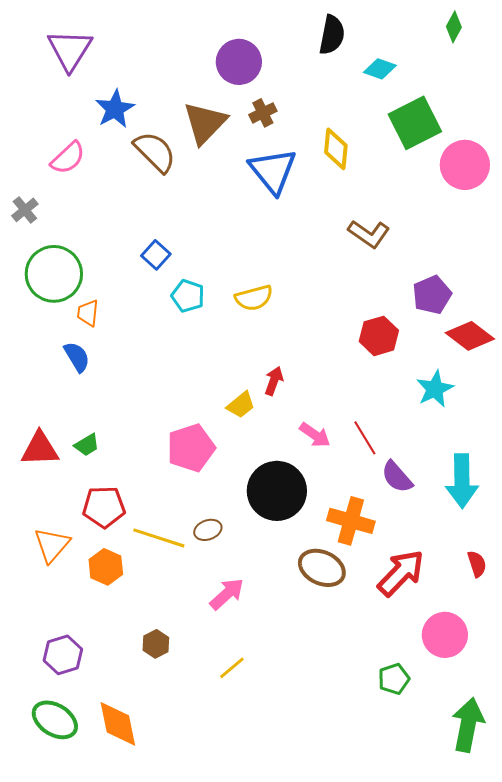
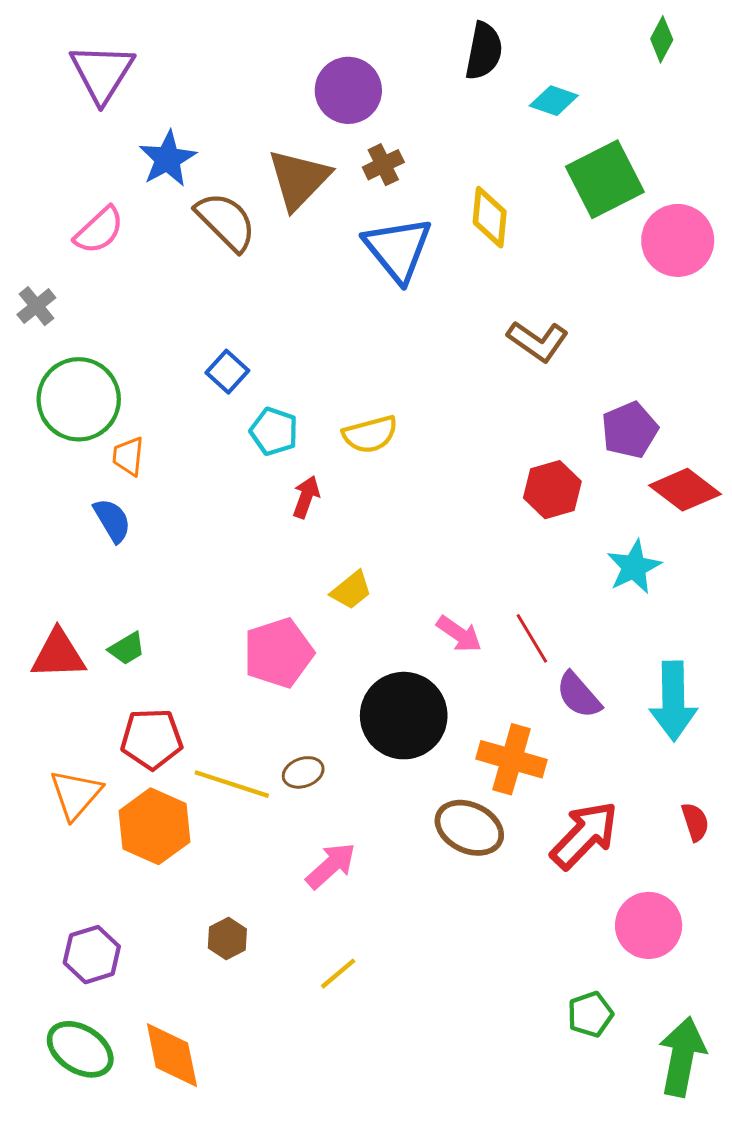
red arrow: (274, 381) -> (306, 497), moved
orange hexagon: (106, 567) -> (154, 826), size x1.4
green pentagon: (394, 679) -> (590, 1014), moved

